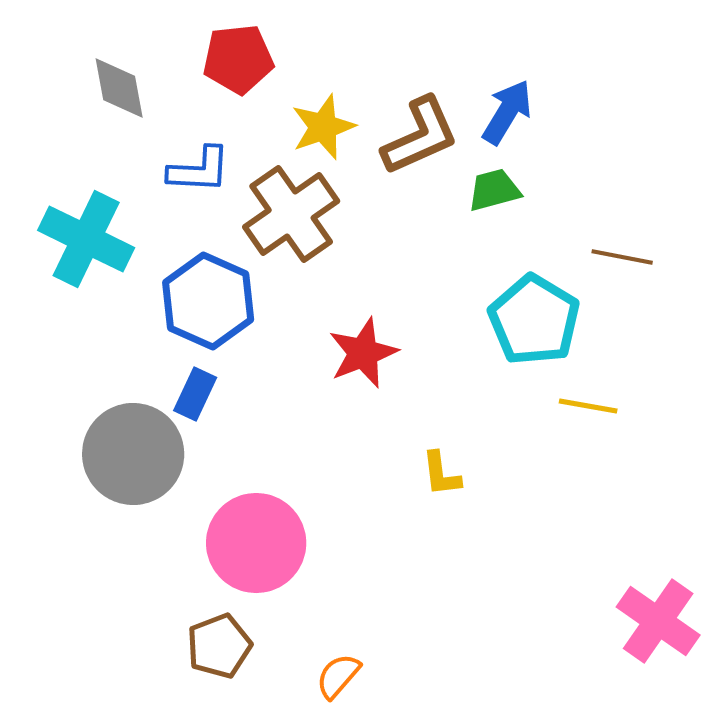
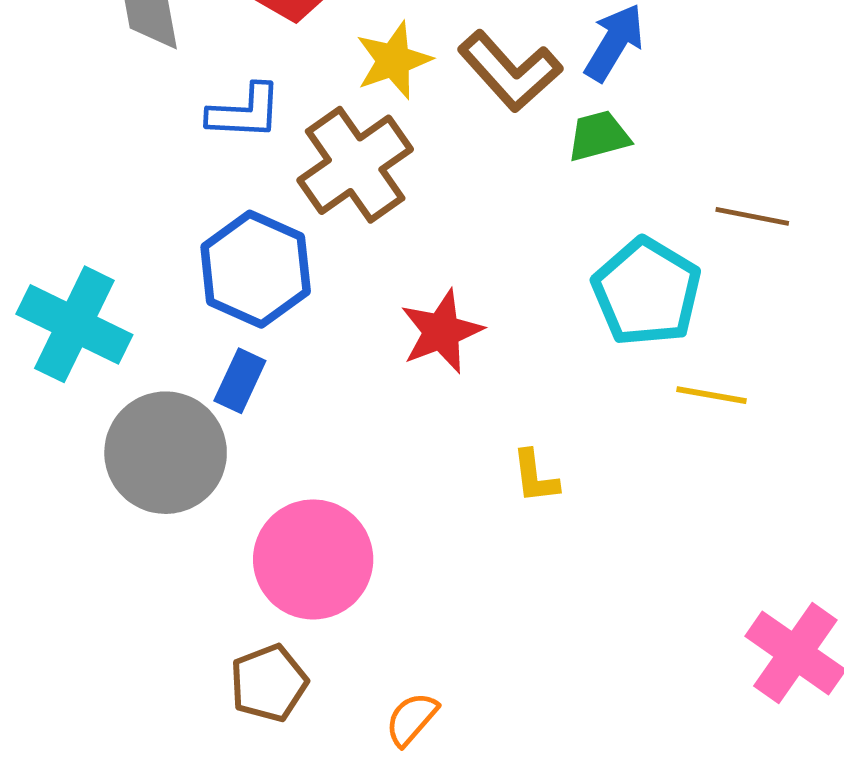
brown L-shape: (420, 136) -> (510, 71), turned 72
cyan cross: (86, 239) -> (74, 324), moved

